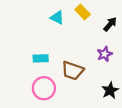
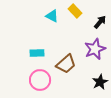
purple star: (105, 54) -> (95, 49), size x1.5
brown trapezoid: (73, 71) -> (66, 64), turned -60

